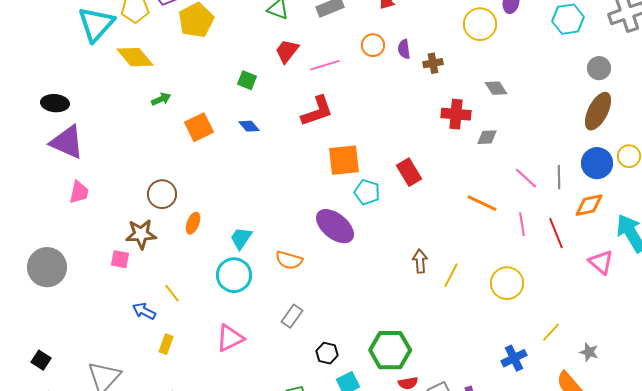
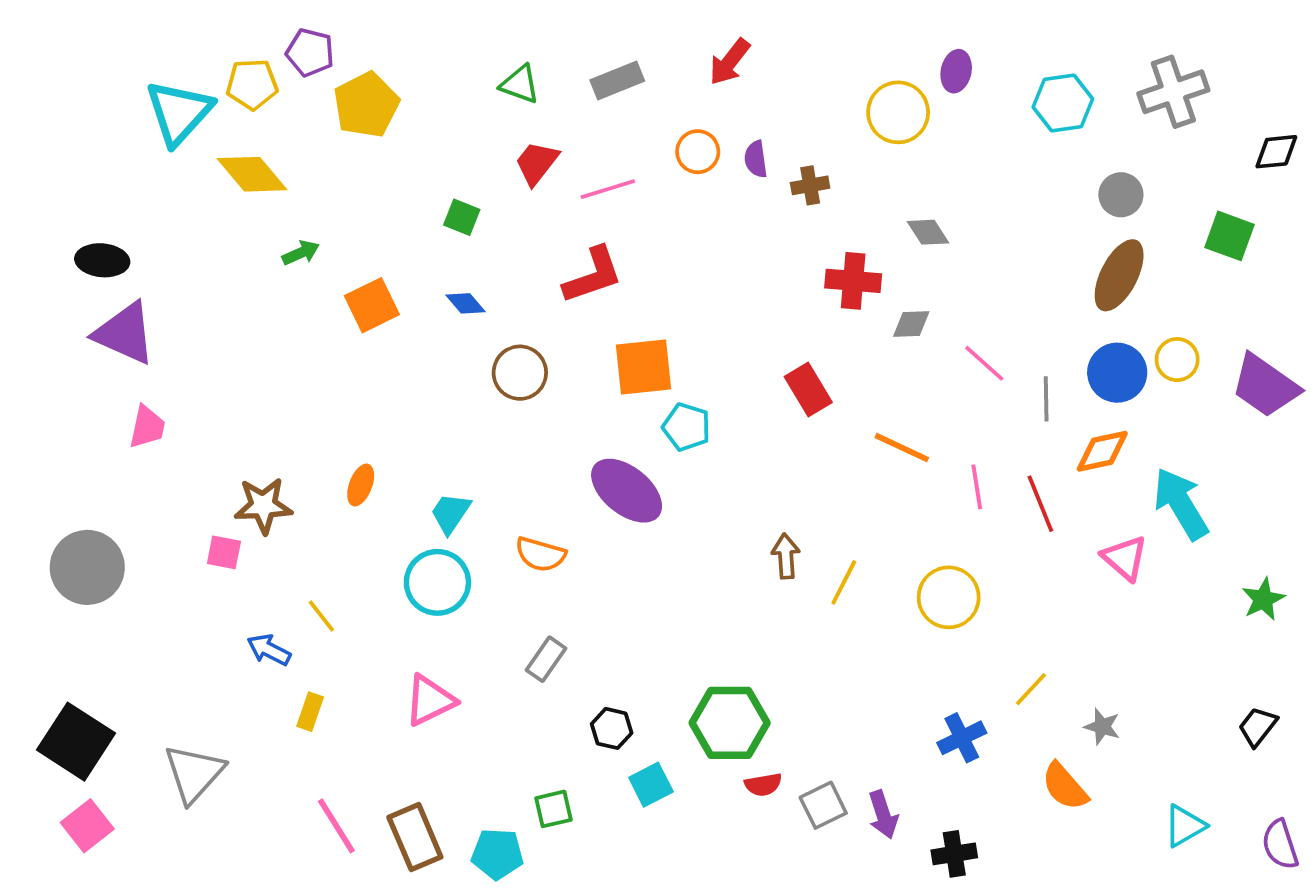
red rectangle: (409, 172) -> (808, 390), moved
pink line: (526, 178) -> (984, 363), moved
brown circle: (162, 194) -> (520, 373), moved
black square: (41, 360) -> (76, 742), size x2.0

